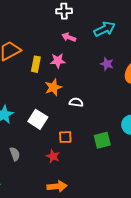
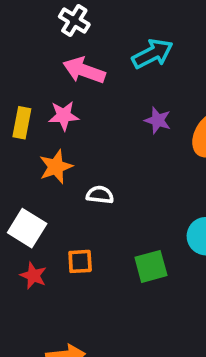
white cross: (64, 11) -> (74, 21), turned 35
pink arrow: (69, 37) -> (84, 70), size x1.5
red star: (53, 156) -> (33, 276), moved

